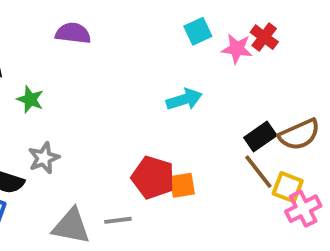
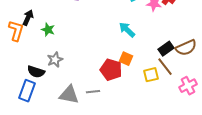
cyan arrow: (184, 99) -> (127, 30), turned -120
orange square: (182, 185) -> (126, 59), moved, turned 32
yellow square: (288, 187) -> (151, 75), moved, turned -35

